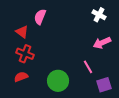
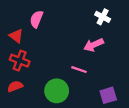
pink arrow: (102, 43) -> (94, 45), moved
pink line: (88, 67) -> (79, 70), moved, turned -40

